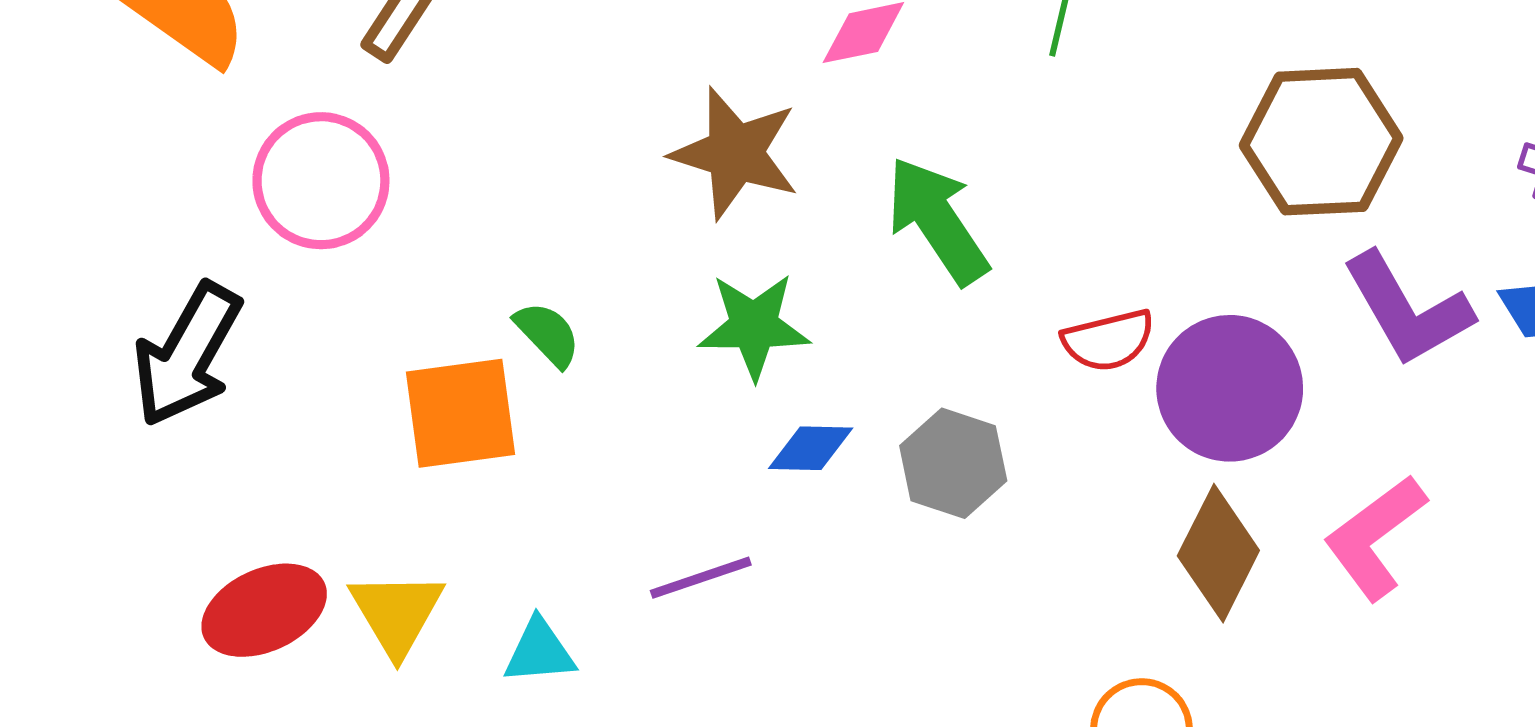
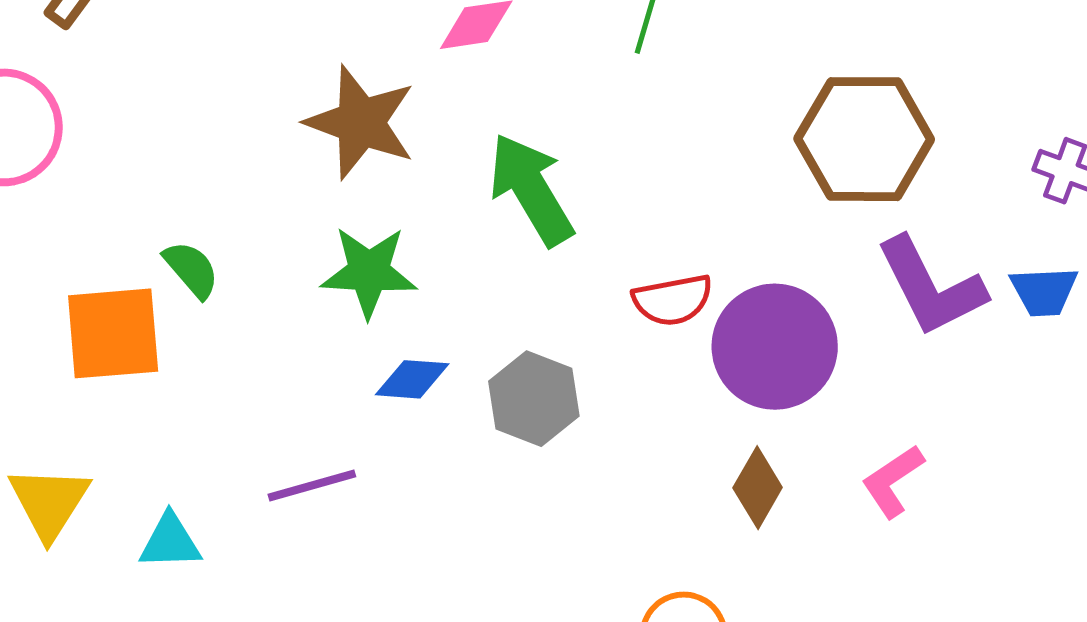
pink L-shape: (1375, 537) -> (893, 481), size x0.7
brown diamond: (1218, 553) -> (758, 488), size x0.7

